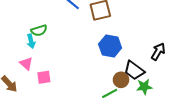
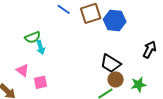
cyan arrow: (31, 41) -> (41, 47), moved
blue hexagon: (110, 46) -> (115, 20), moved
black trapezoid: (134, 70) -> (111, 63), moved

